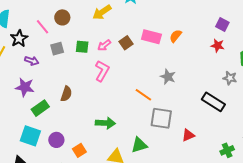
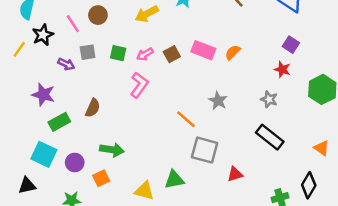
purple arrow: (32, 61) -> (66, 64), moved
gray star: (230, 78) -> (269, 99), moved
green arrow: (105, 123) -> (112, 150), moved

